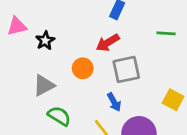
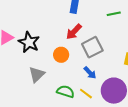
black star: (45, 41) -> (29, 42), size x1.5
green semicircle: (59, 116) -> (65, 92), moved

